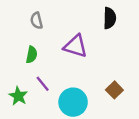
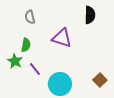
brown square: (114, 90) -> (100, 80), moved
green star: (18, 96) -> (15, 61), moved

